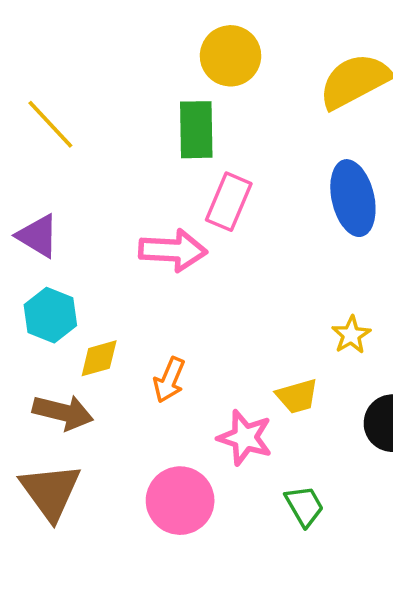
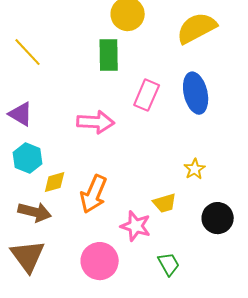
pink rectangle: (229, 202) -> (147, 95), moved
orange arrow: (169, 380) -> (94, 194), size x1.5

